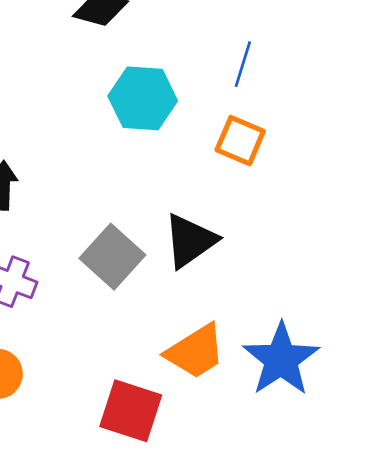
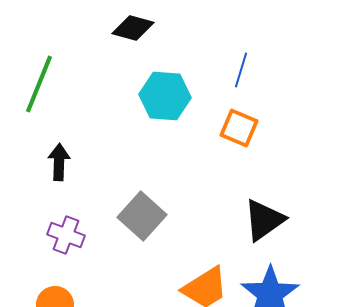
black triangle: (190, 241) -> (264, 220), moved

